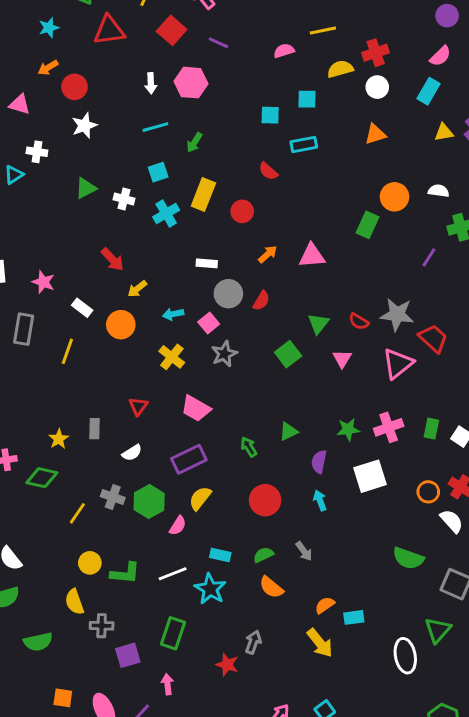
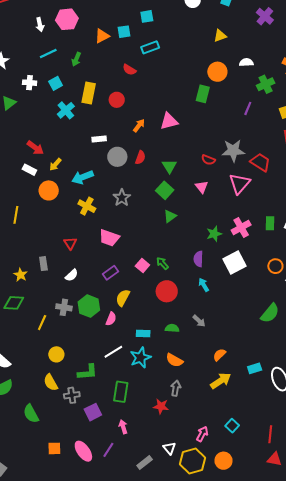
yellow triangle: (444, 132) -> (220, 36), moved
orange triangle: (375, 134) -> (102, 36), moved
white cross: (124, 199) -> (30, 83), moved
white rectangle: (82, 308) -> (29, 170), moved
cyan arrow: (173, 314) -> (83, 177), size x1.5
pink square: (209, 323) -> (142, 266), moved
green triangle: (318, 324) -> (169, 166), moved
green triangle: (288, 431) -> (170, 216), moved
green arrow: (249, 447) -> (162, 263), moved
purple rectangle: (189, 459) -> (111, 273), size x0.7
green semicircle: (263, 555) -> (172, 328), turned 40
green semicircle: (408, 558) -> (270, 313), turned -60
green L-shape: (125, 573) -> (88, 372), moved
orange semicircle: (271, 587) -> (174, 360), moved
cyan star: (210, 589) -> (140, 358), turned 30
cyan rectangle: (354, 617) -> (255, 368), moved
green semicircle: (38, 642) -> (31, 414), turned 84
yellow arrow: (320, 643) -> (221, 381), turned -75

